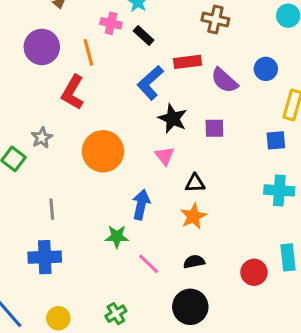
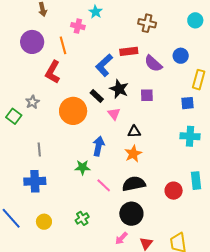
black rectangle: (144, 36) -> (97, 96), moved
black semicircle: (194, 262) -> (134, 184), size x1.6

